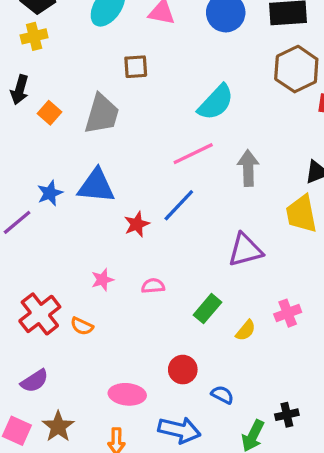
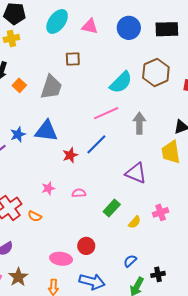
brown hexagon: (296, 69) -> (156, 72), moved
purple triangle: (245, 250) -> (136, 173), turned 35
red circle: (183, 370) -> (86, 246), moved
blue semicircle: (222, 395) -> (130, 261), moved, turned -72

